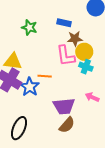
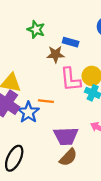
green star: (29, 27) -> (36, 30), moved
brown star: (75, 39) -> (56, 54), moved

